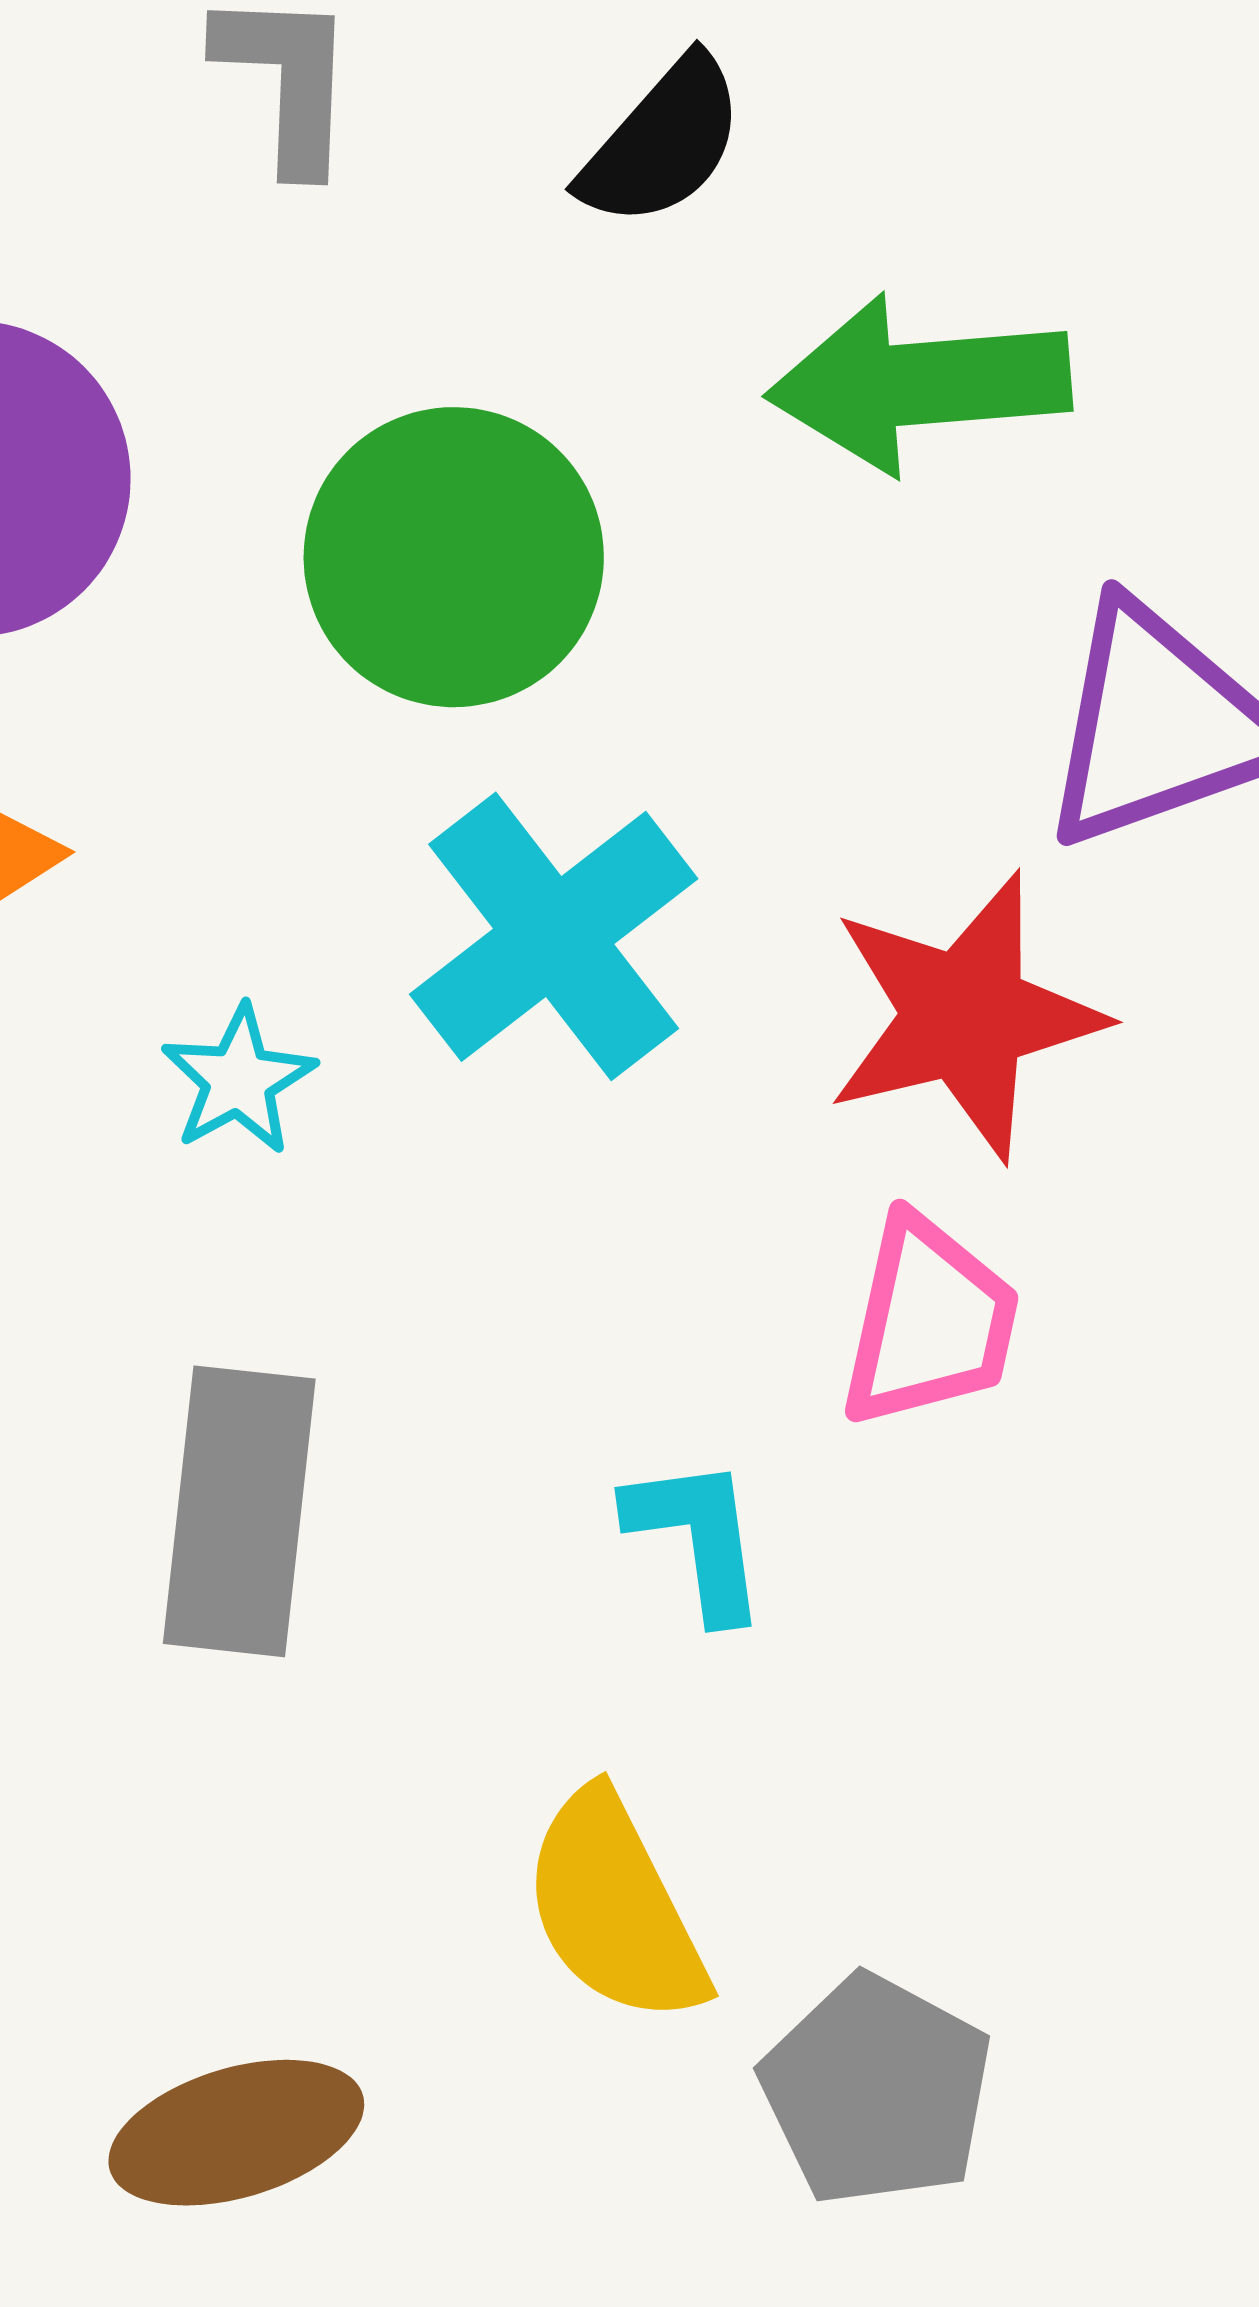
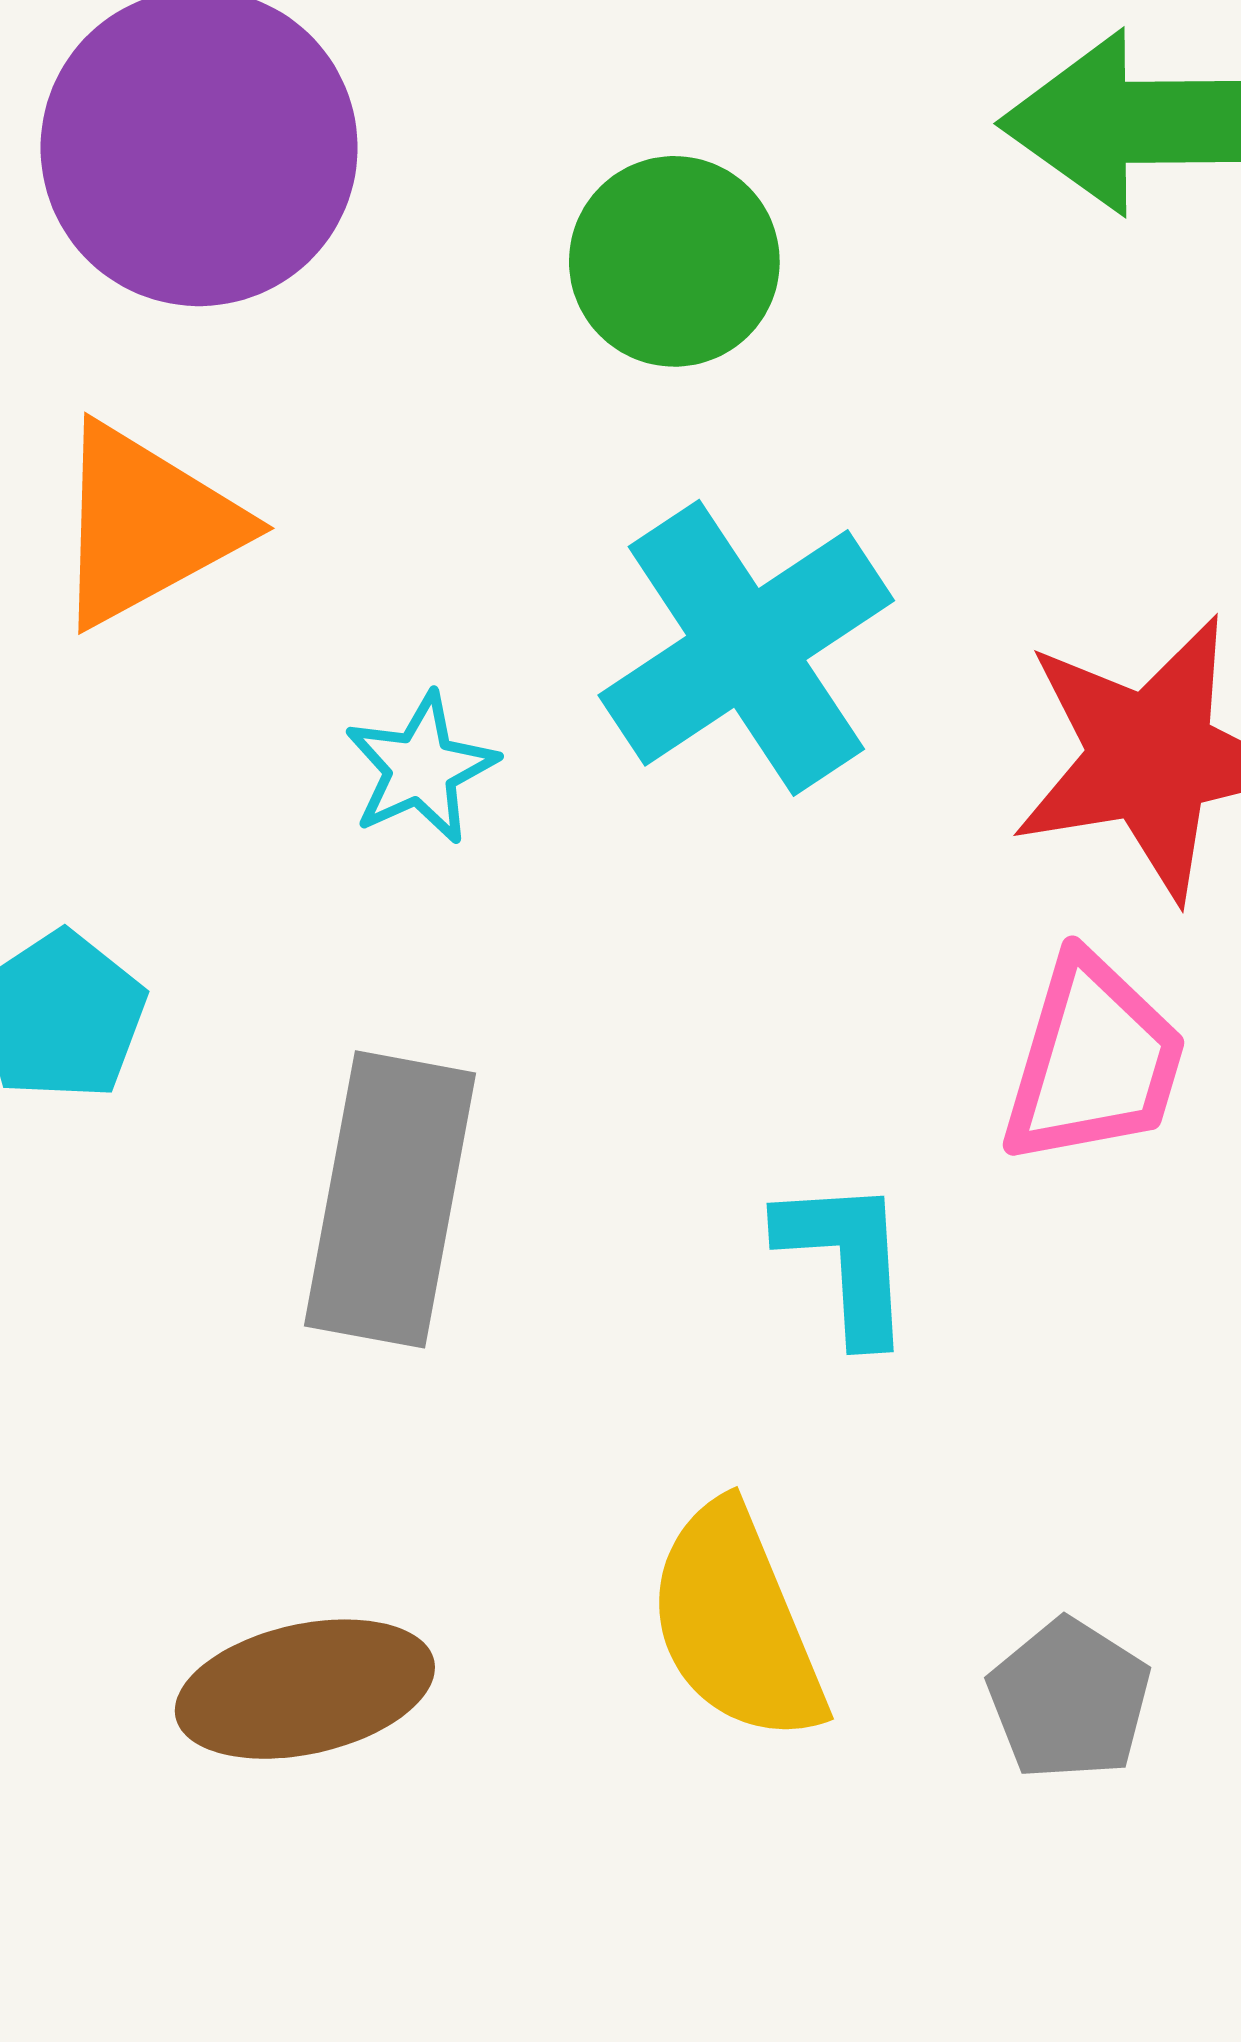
green circle: (454, 557) -> (674, 261), size x0.7
gray pentagon: (877, 2090) -> (1069, 1700), moved, size x0.7
brown ellipse: (236, 2133) -> (305, 1689), moved

